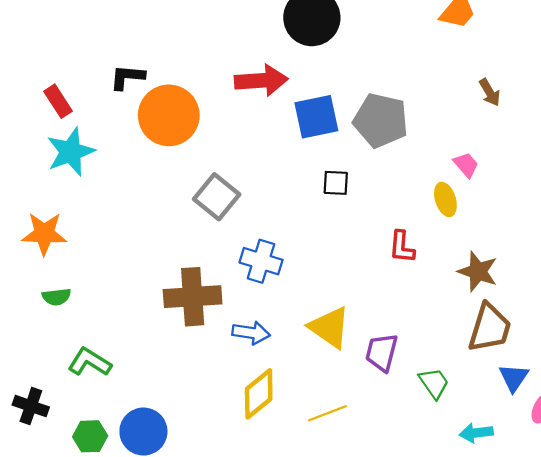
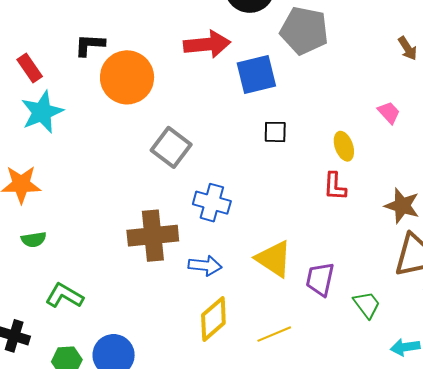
gray pentagon: (381, 120) -> (304, 31), moved
yellow ellipse: (445, 199) -> (344, 146), moved

